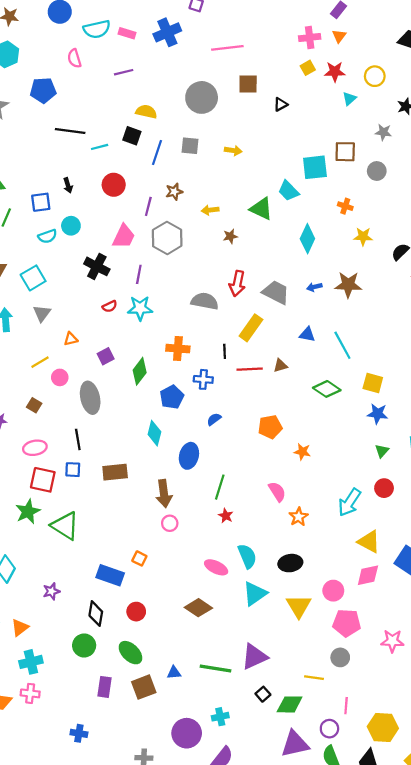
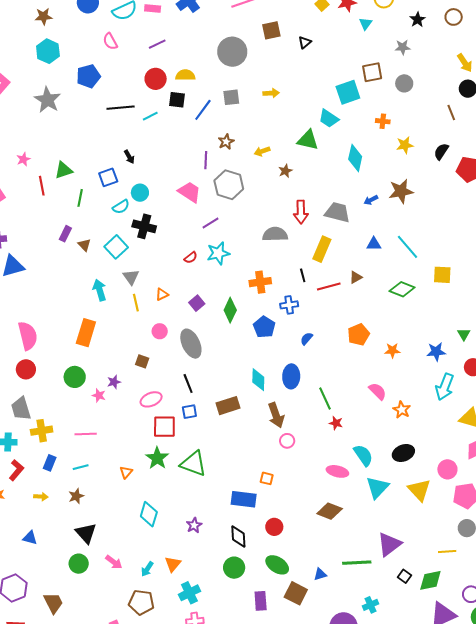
blue line: (157, 152) -> (203, 110), turned 30
red circle: (114, 185) -> (156, 79), moved
pink trapezoid: (124, 236) -> (189, 192), turned -70
black cross: (97, 266) -> (144, 226), moved
purple line: (139, 274) -> (211, 223), turned 60
yellow line: (40, 362) -> (136, 303), moved, turned -60
blue star: (378, 414) -> (436, 352), moved
cyan diamond: (154, 433) -> (258, 380), moved
green line: (220, 487) -> (325, 398), turned -30
brown square: (144, 687) -> (296, 593), turned -30

